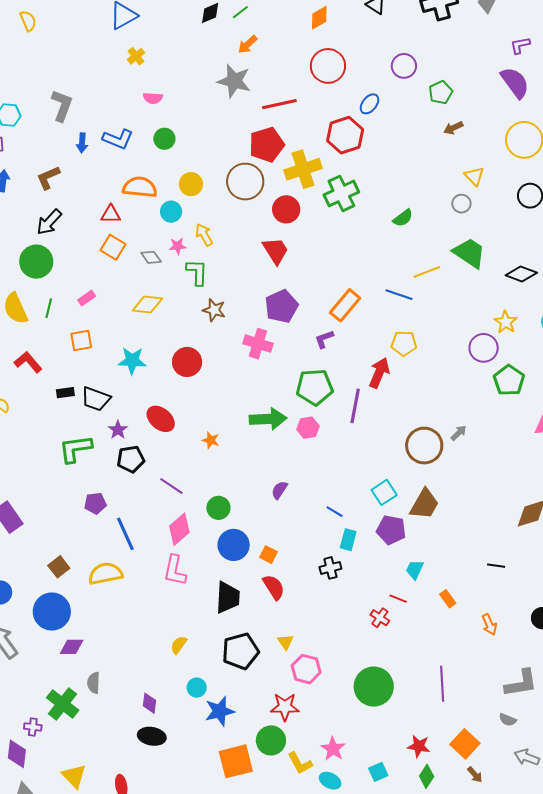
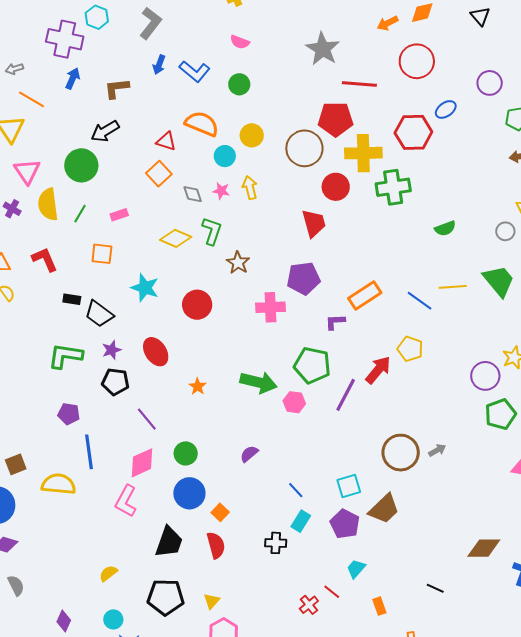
orange arrow: (248, 44) -> (388, 23), moved
green L-shape: (197, 272) -> (212, 231), moved
pink cross: (258, 344) -> (270, 307), turned -36
gray semicircle: (94, 683) -> (16, 585), turned 135

